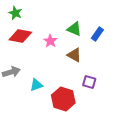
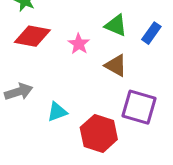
purple square: (89, 82) -> (139, 107), size x1.6

